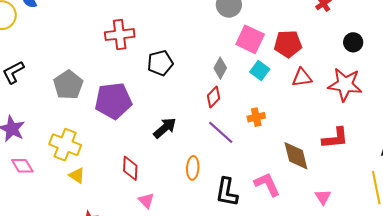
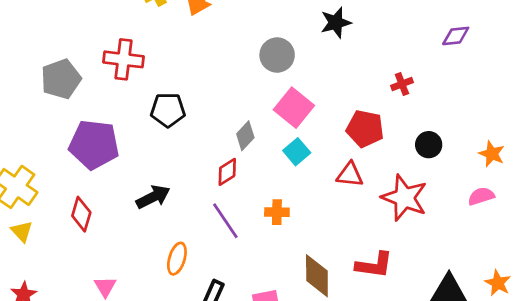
red pentagon: (288, 44) -> (365, 129), moved
gray pentagon: (68, 85) -> (61, 79), moved
red diamond: (130, 168) -> (81, 214), moved

